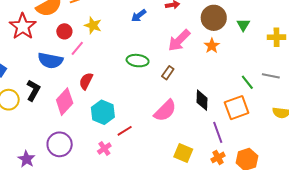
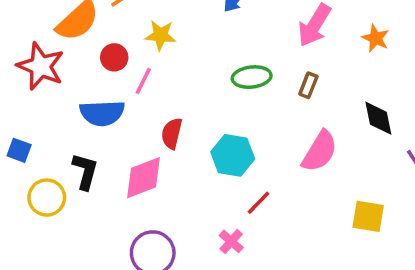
orange star: (212, 46) -> (376, 38), moved
pink diamond: (65, 102) -> (143, 178), turned 40
cyan hexagon: (103, 112) -> (233, 155), moved

